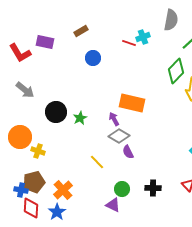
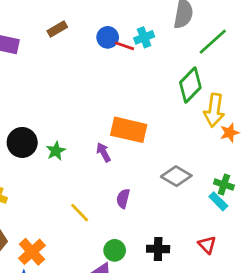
blue circle: (93, 58) -> (108, 37), moved
gray diamond: (119, 136) -> (176, 176), moved
purple semicircle: (128, 152) -> (123, 199), turned 40

